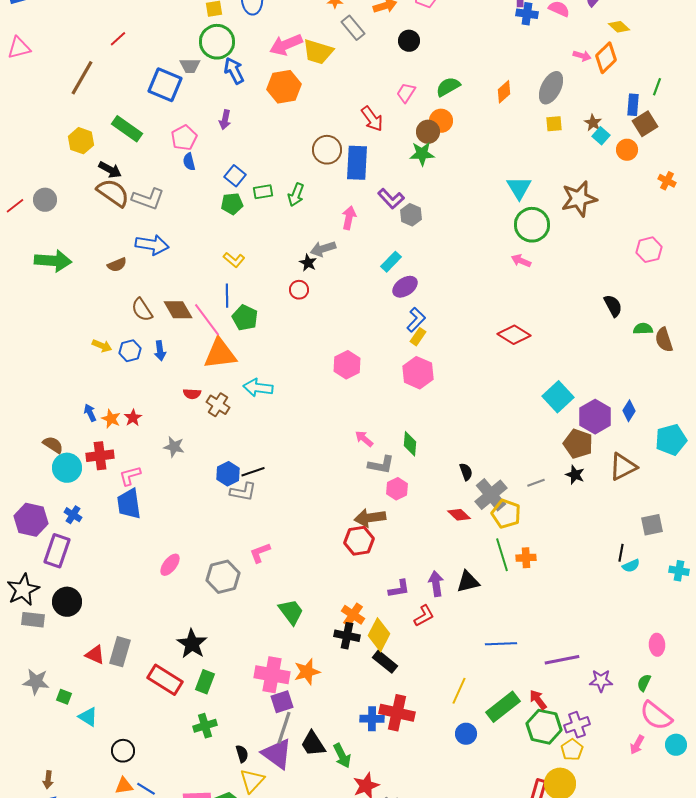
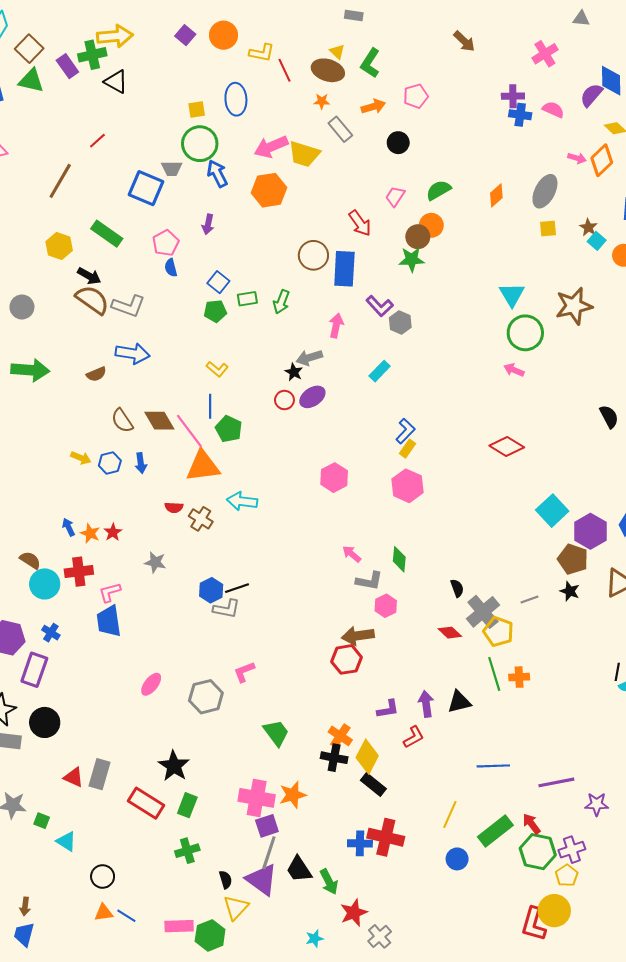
purple ellipse: (405, 287) -> (312, 397), moved

